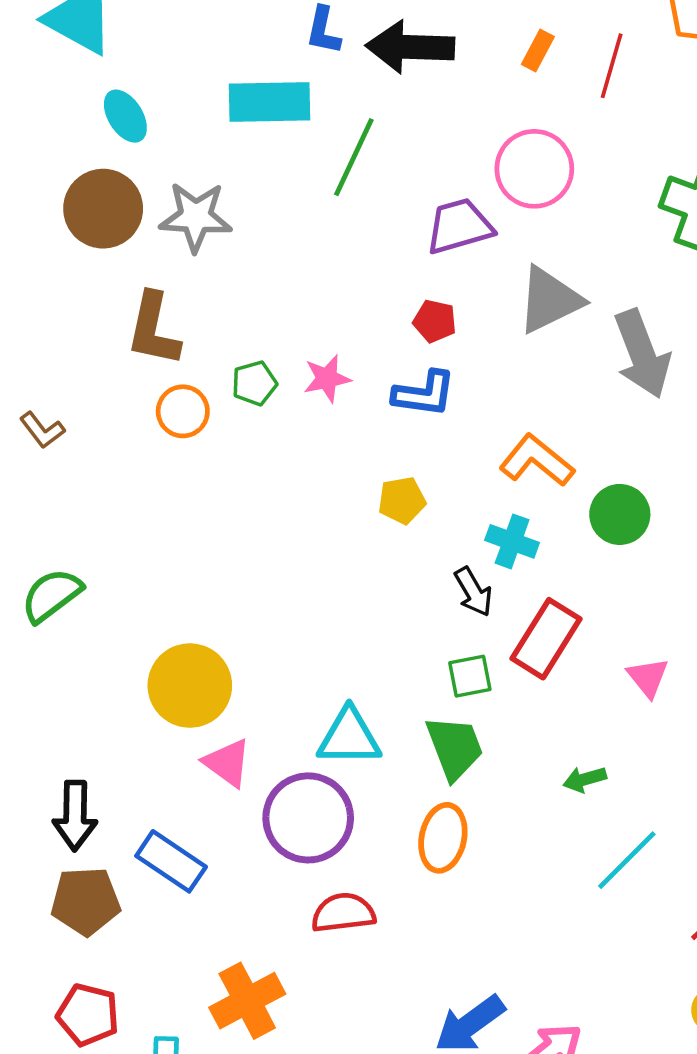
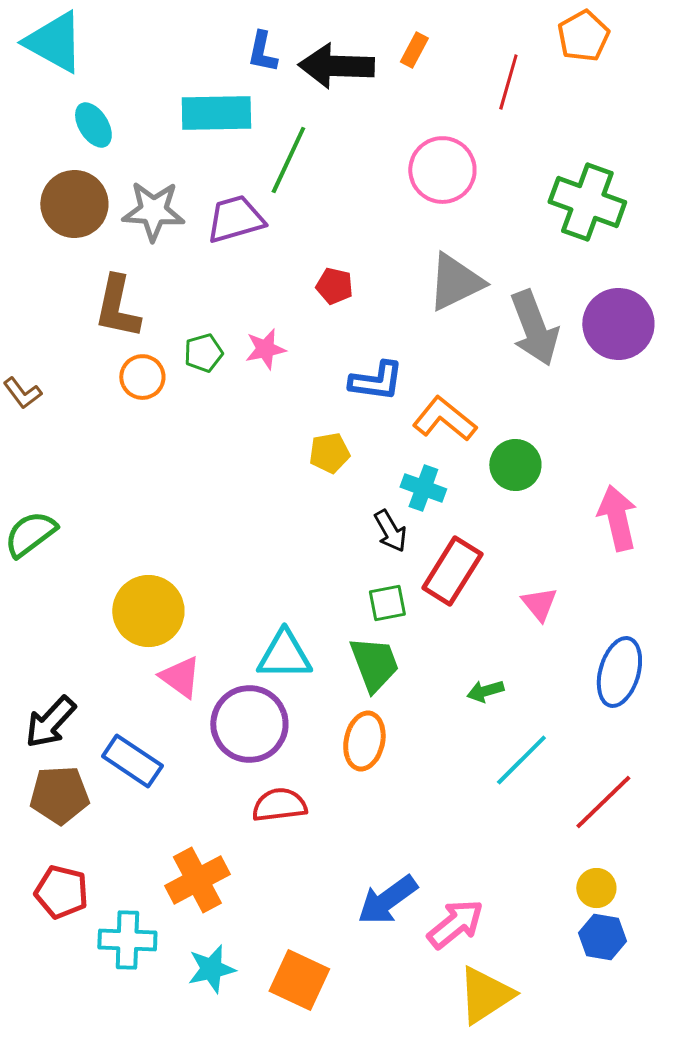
orange rectangle: (538, 50) -> (414, 50), moved
purple trapezoid: (459, 226) -> (235, 219), moved
red pentagon: (435, 321) -> (334, 286), moved
blue L-shape: (424, 394) -> (376, 381), moved
black arrow: (75, 816) -> (50, 722), turned 42

